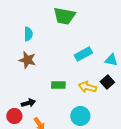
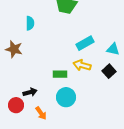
brown star: (27, 60) -> (14, 49), moved
yellow arrow: (87, 87) -> (82, 65), moved
cyan circle: (80, 116) -> (66, 97), moved

